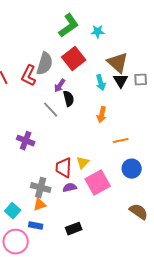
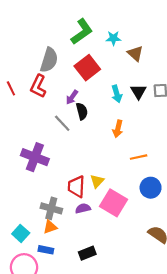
brown triangle: (118, 63) -> (135, 53), moved, size x0.7
gray semicircle: (45, 64) -> (49, 60), moved
purple cross: (26, 141) -> (35, 157), size x1.4
pink square: (98, 183) -> (113, 203), turned -30

